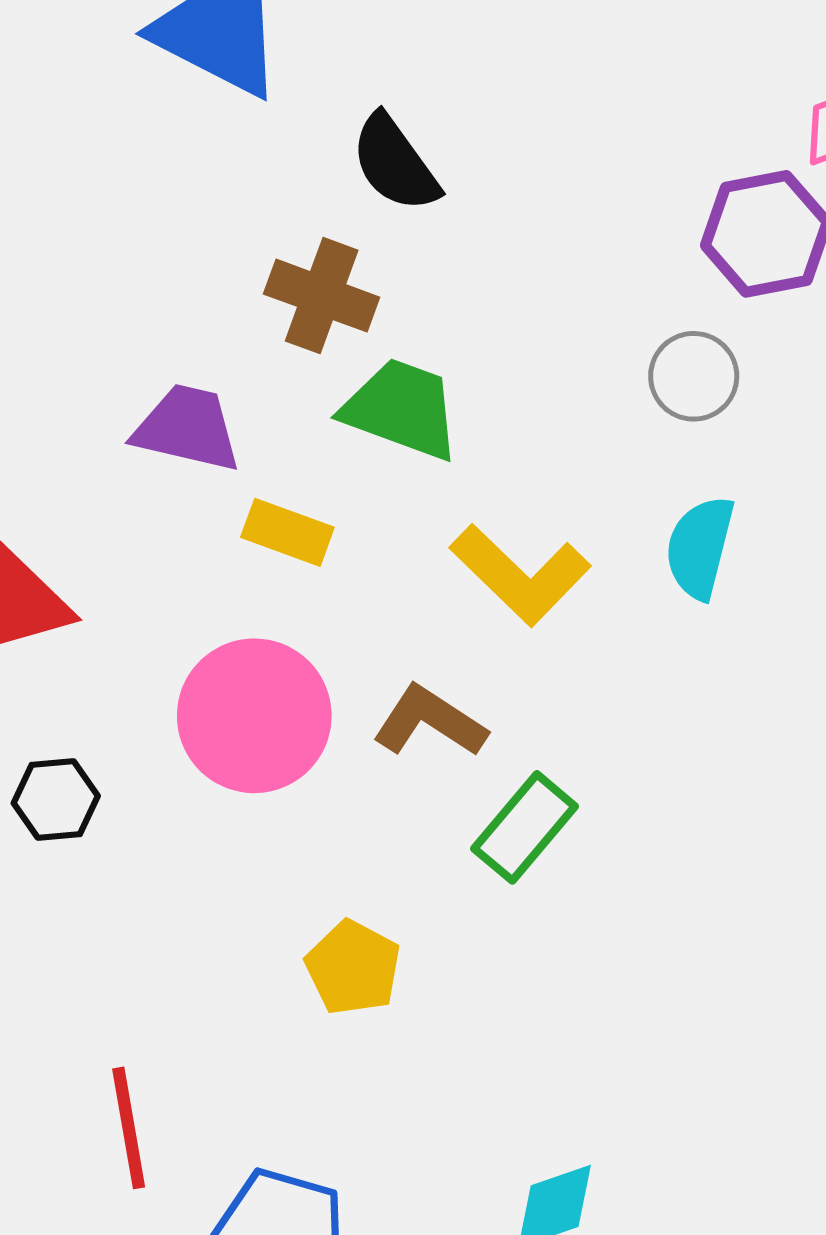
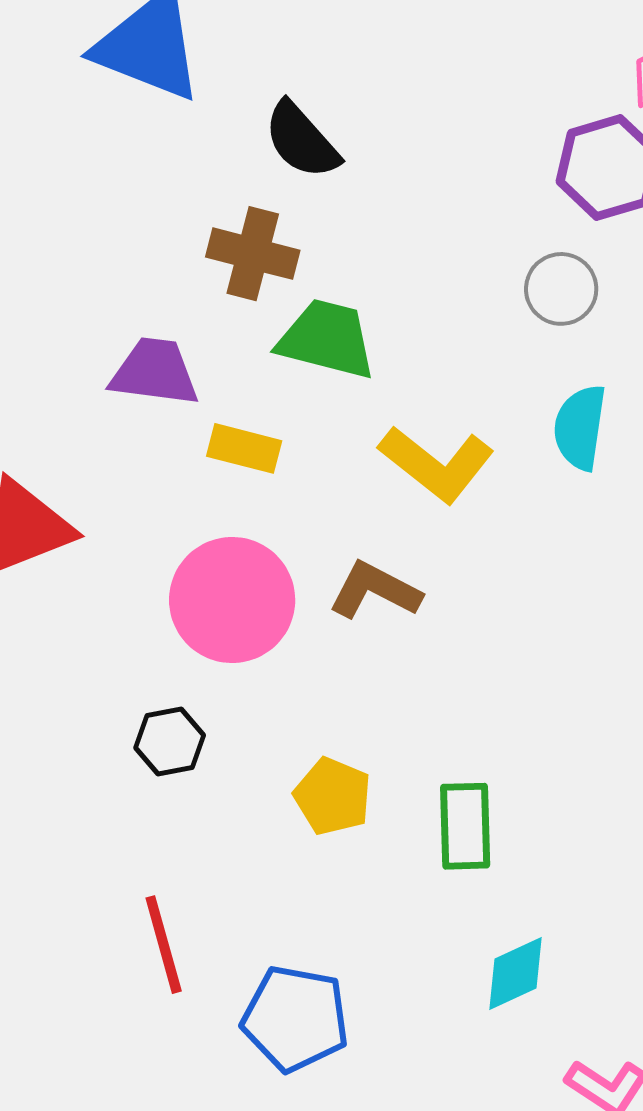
black hexagon: (56, 800) -> (170, 742), moved
green rectangle: (525, 827) -> (465, 826), moved, turned -36

